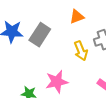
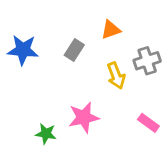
gray rectangle: (40, 35) -> (74, 50), moved, size x0.7

